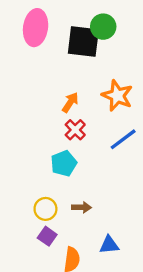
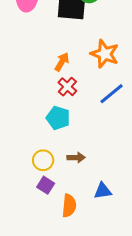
cyan pentagon: (64, 163) -> (58, 118), turned -30

